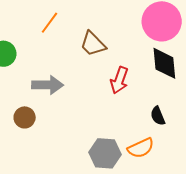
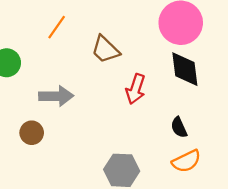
orange semicircle: (141, 148) -> (186, 161), moved

